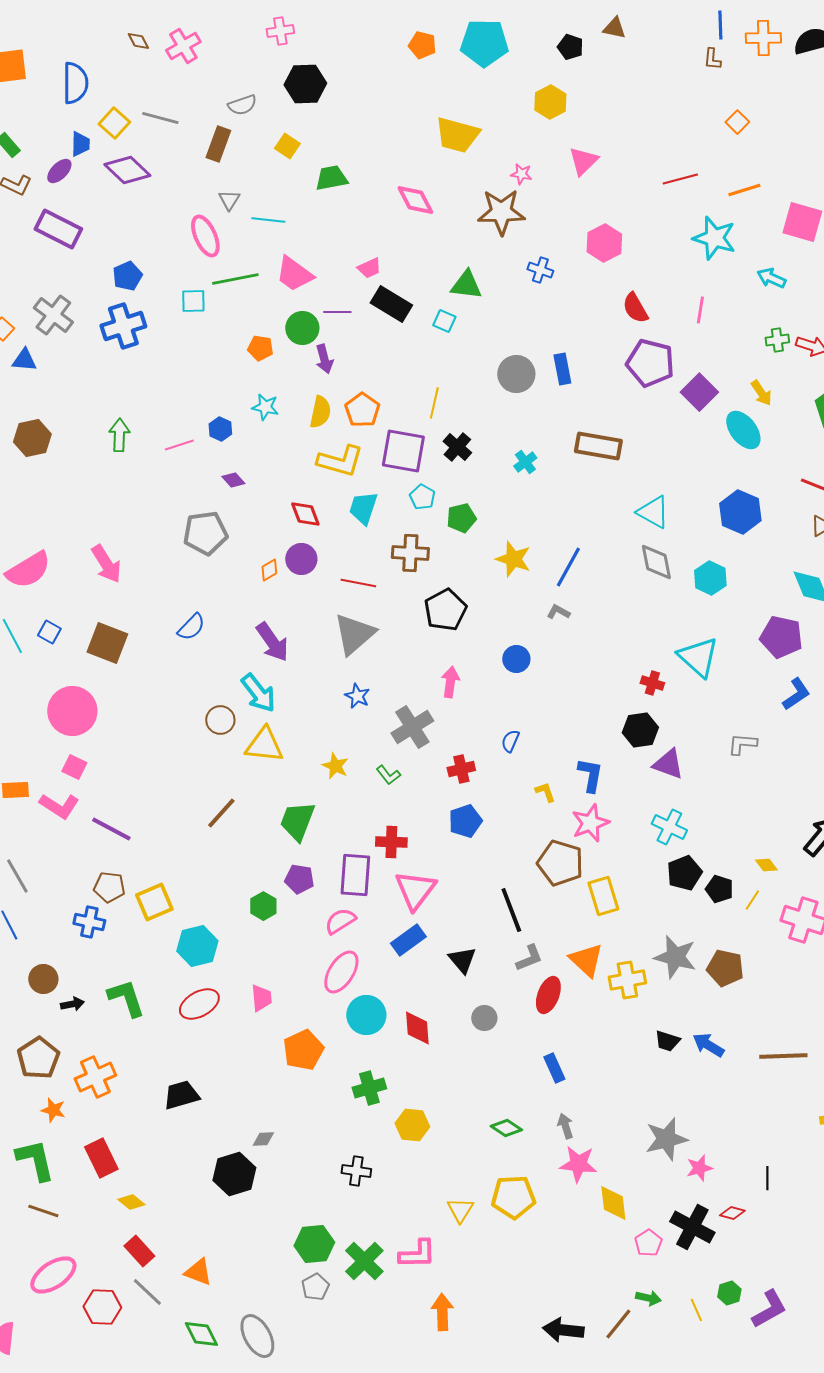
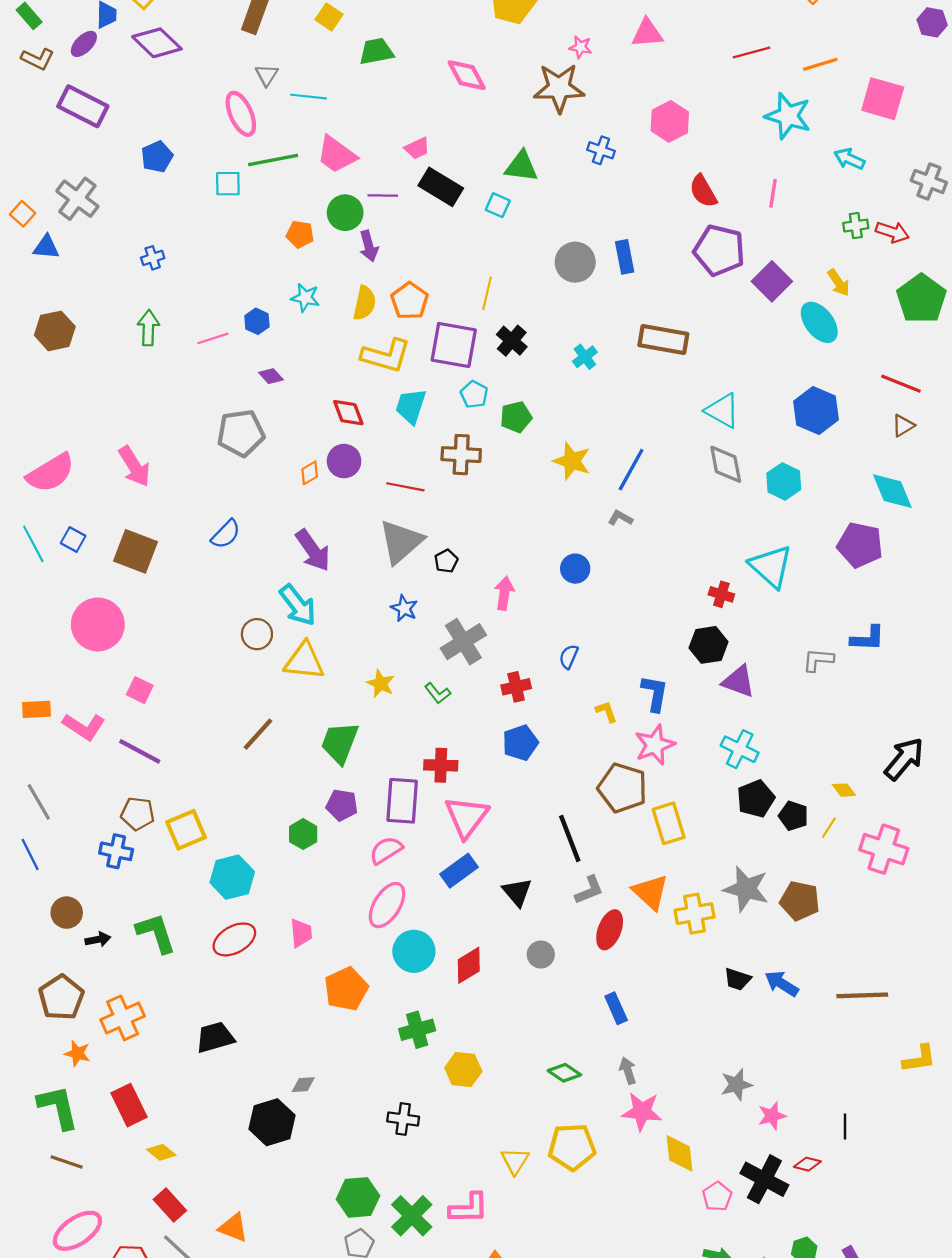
pink triangle: (583, 161) -> (647, 33), turned 40
blue cross: (123, 326) -> (153, 258), moved, size x0.5
black pentagon: (445, 610) -> (446, 561), moved, size x0.5
blue L-shape: (796, 694) -> (868, 638), moved, turned 36
pink square: (74, 767) -> (140, 690), moved
red diamond: (417, 1028) -> (469, 965), turned 63
gray star: (666, 1139) -> (736, 1085), size x0.7

